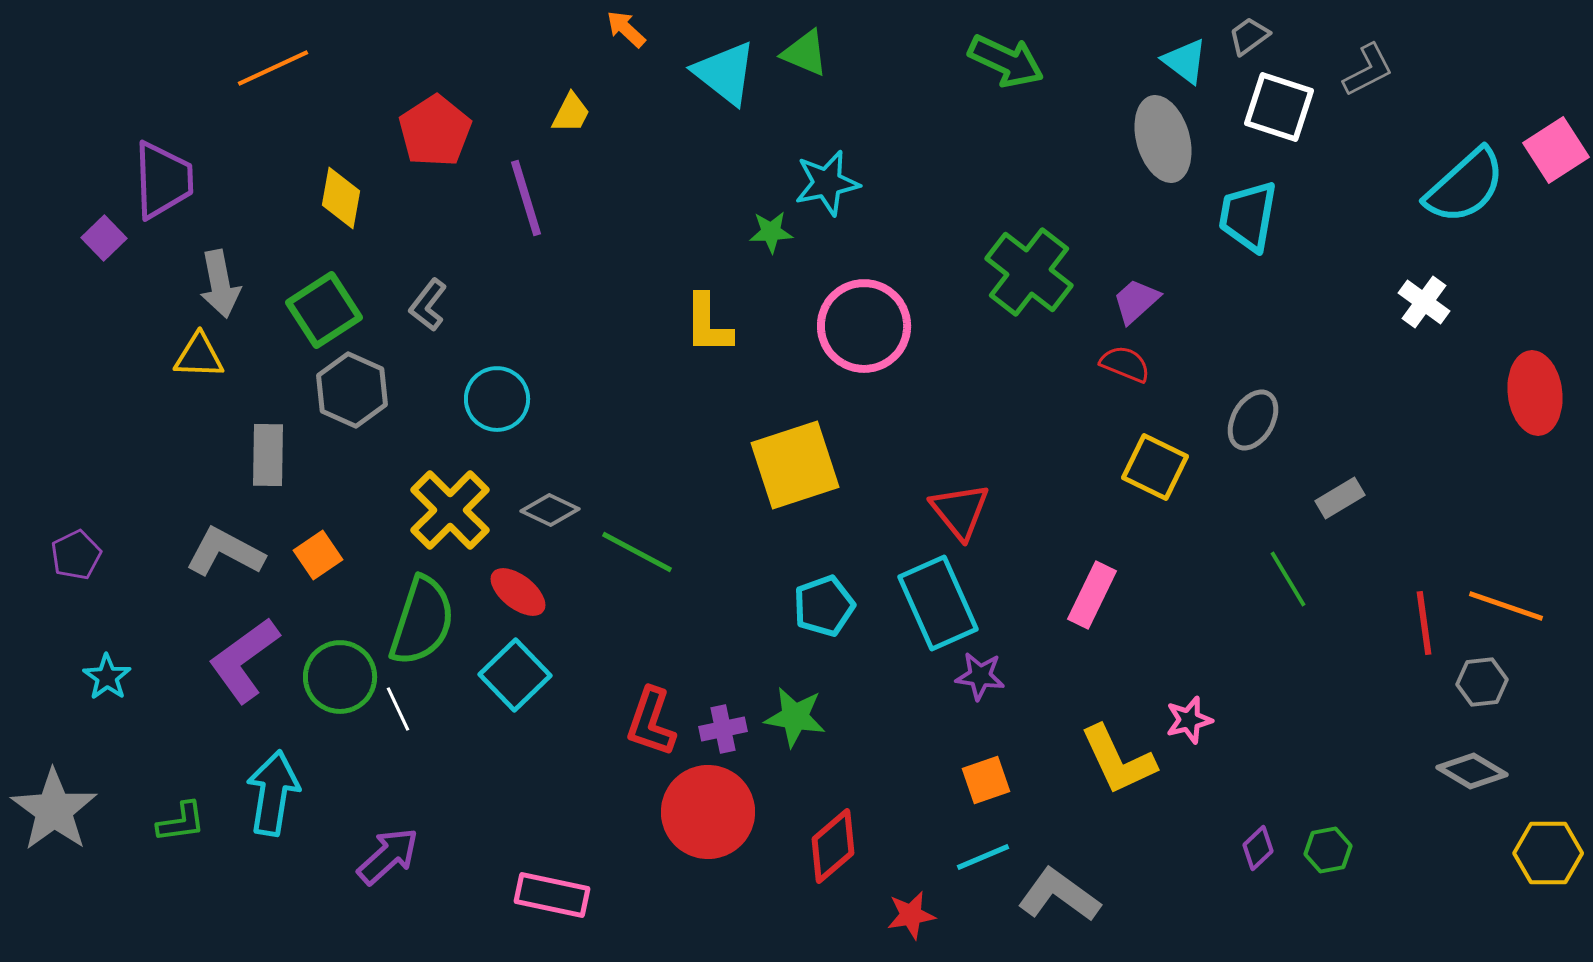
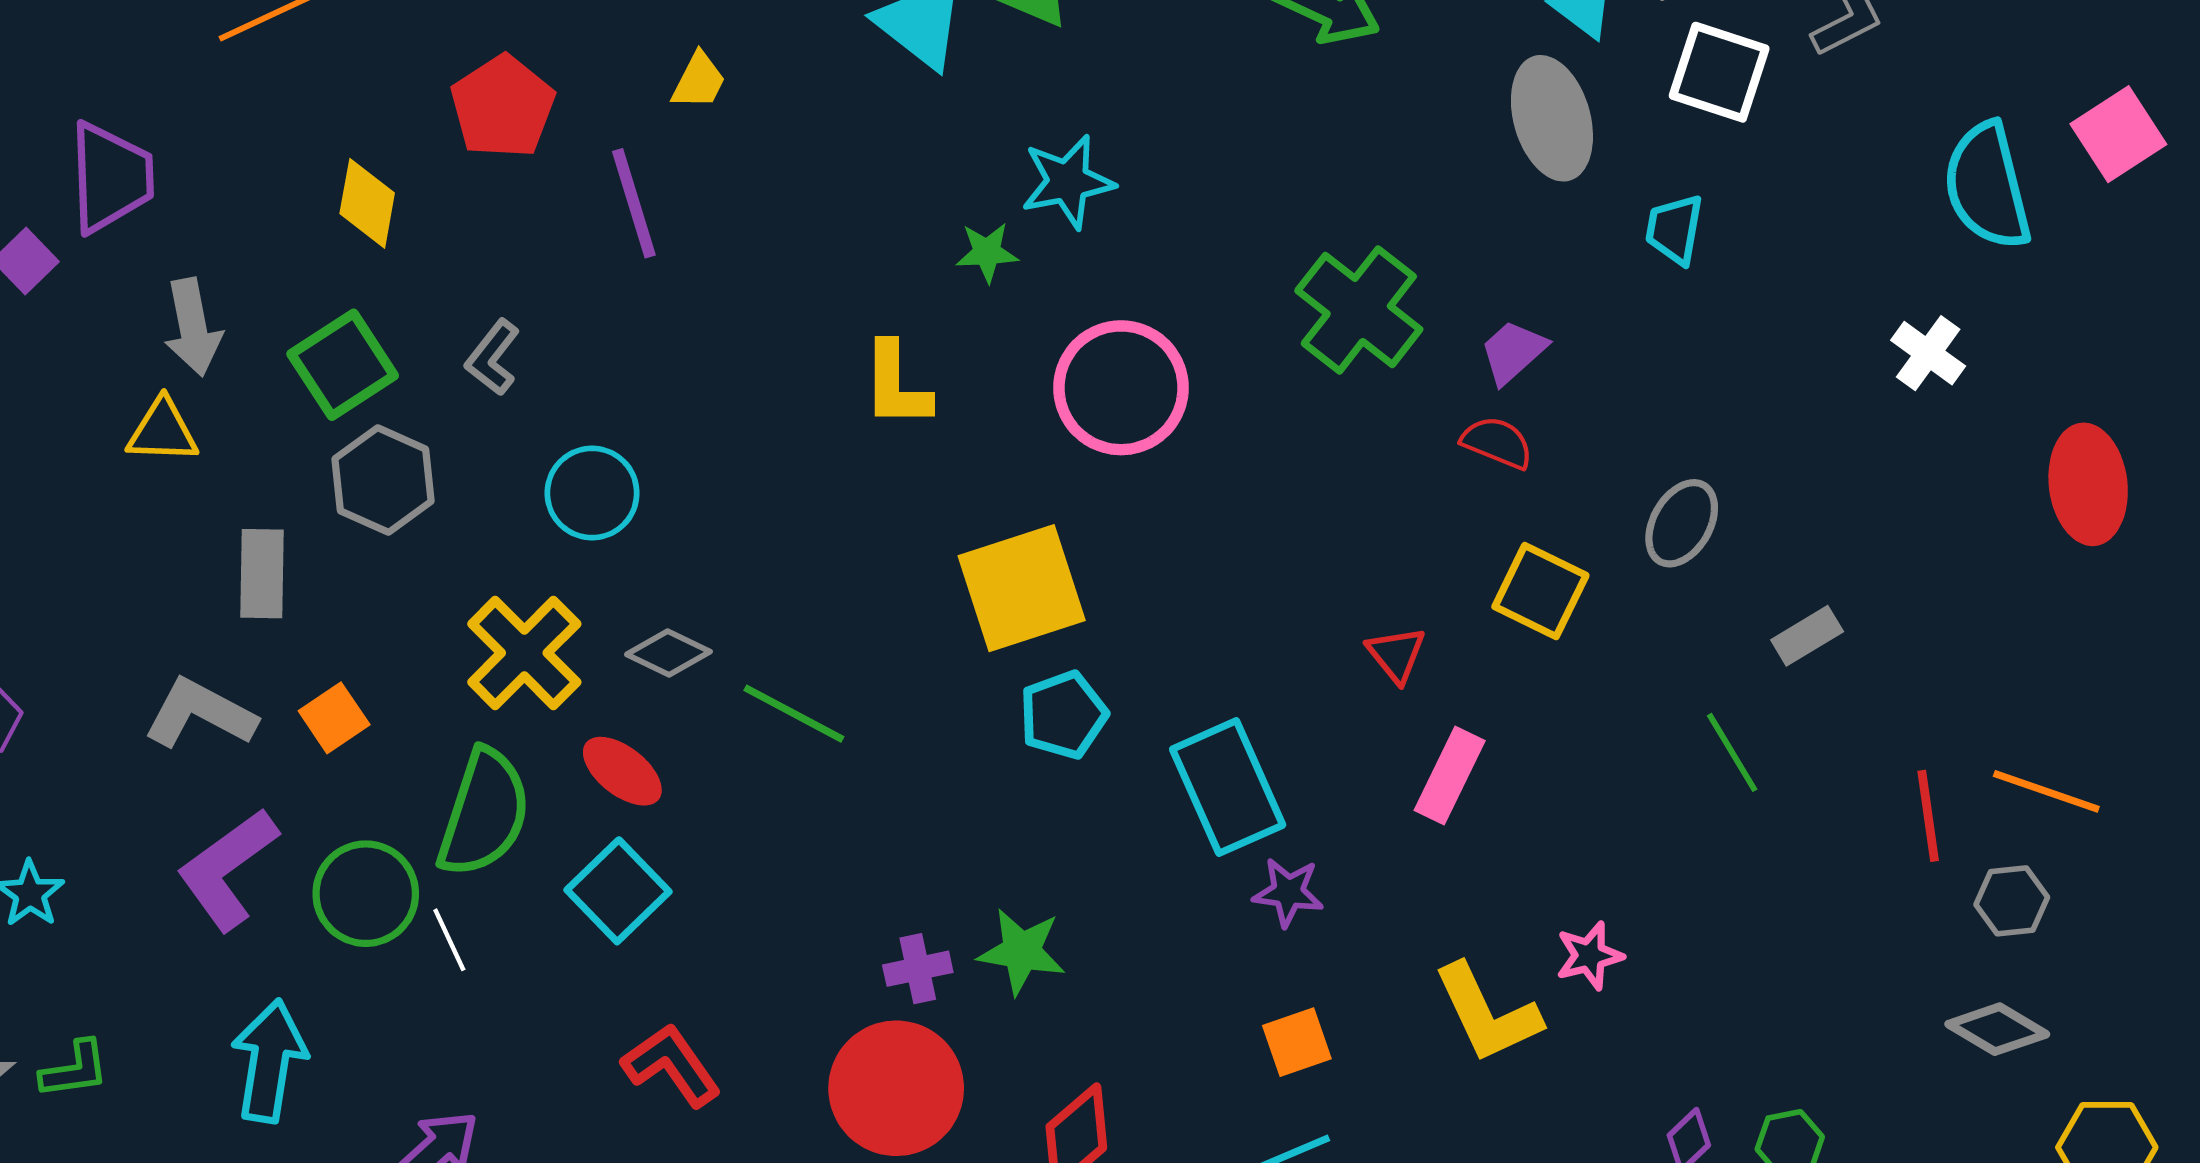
cyan semicircle: (1465, 186) -> (1987, 186), turned 118
cyan trapezoid: (1248, 216) -> (1674, 229), size x0.7
red triangle: (960, 511) -> (1396, 654), moved, size x0.7
cyan pentagon: (824, 606) -> (1063, 715), moved
red L-shape: (651, 722) -> (671, 1065), moved, turned 126
green L-shape: (181, 822) -> (75, 1070), moved

